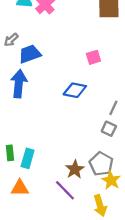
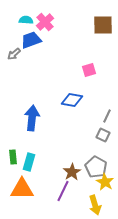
blue trapezoid: (30, 54) -> (31, 40), moved
blue arrow: (19, 84) -> (32, 118), moved
orange triangle: (20, 188) -> (22, 189), size x1.4
purple line: (65, 190) -> (63, 191), turned 70

